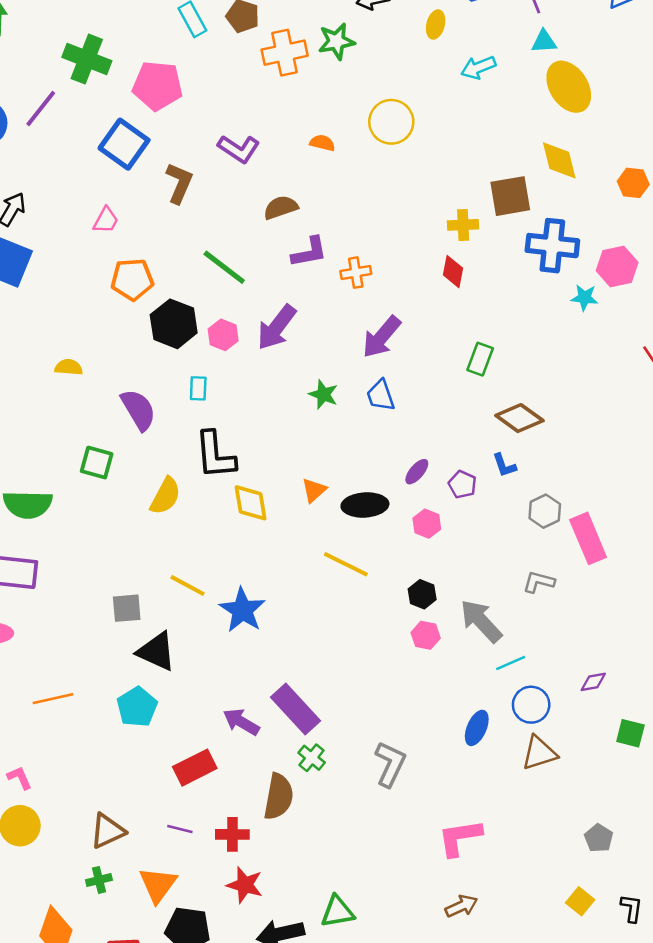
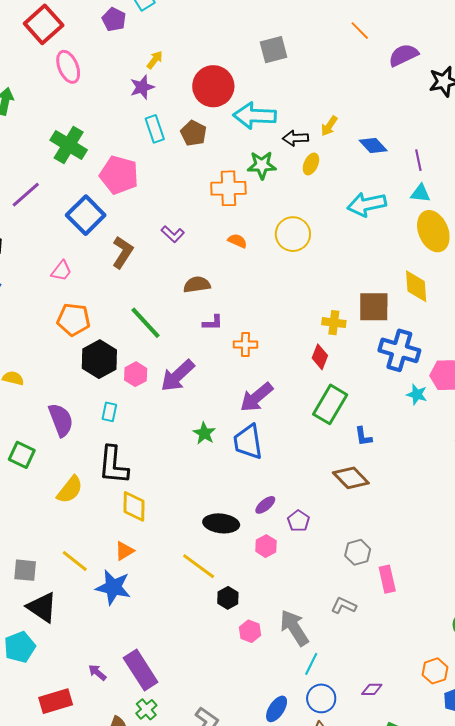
yellow ellipse: (436, 25) -> (311, 164), moved
orange cross: (285, 53) -> (228, 188), moved
cyan arrow: (478, 67) -> (367, 204), size x1.4
purple line: (41, 109) -> (26, 195), moved
purple L-shape: (239, 149) -> (173, 234), size x0.7
purple L-shape: (309, 252) -> (213, 323), size x0.7
green rectangle: (480, 359) -> (330, 404), moved, size x1.5
blue trapezoid: (381, 395) -> (248, 442), size x1.4
blue L-shape: (504, 465) -> (363, 436), moved
orange triangle: (314, 490) -> (124, 551), moved
pink rectangle: (588, 538) -> (387, 579), size x0.7
black hexagon: (422, 594) -> (228, 598), moved
blue star: (242, 610) -> (113, 587), turned -30
cyan line: (511, 663) -> (311, 664), turned -50
purple arrow: (241, 722) -> (97, 673), size x0.7

